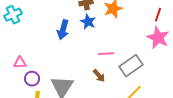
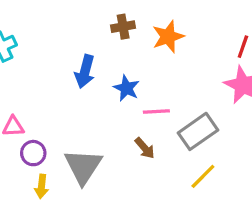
blue star: (88, 22) -> (126, 88), moved

